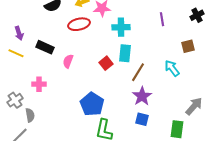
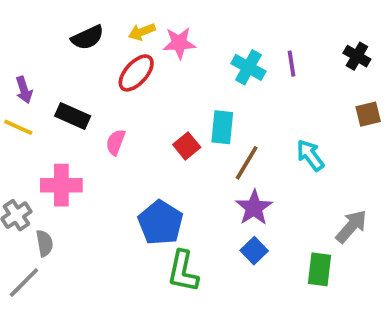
black cross: (197, 15) -> (357, 56), turned -32
red ellipse: (79, 24) -> (136, 73), turned -35
cyan cross: (121, 27) -> (248, 67), moved, turned 30
brown square: (188, 46) -> (368, 114), moved
pink cross: (39, 84) -> (61, 185), size x1.5
blue square: (142, 119) -> (254, 251), turned 32

